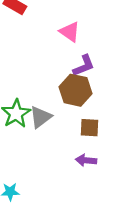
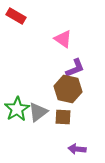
brown square: (90, 128) -> (63, 117), moved

